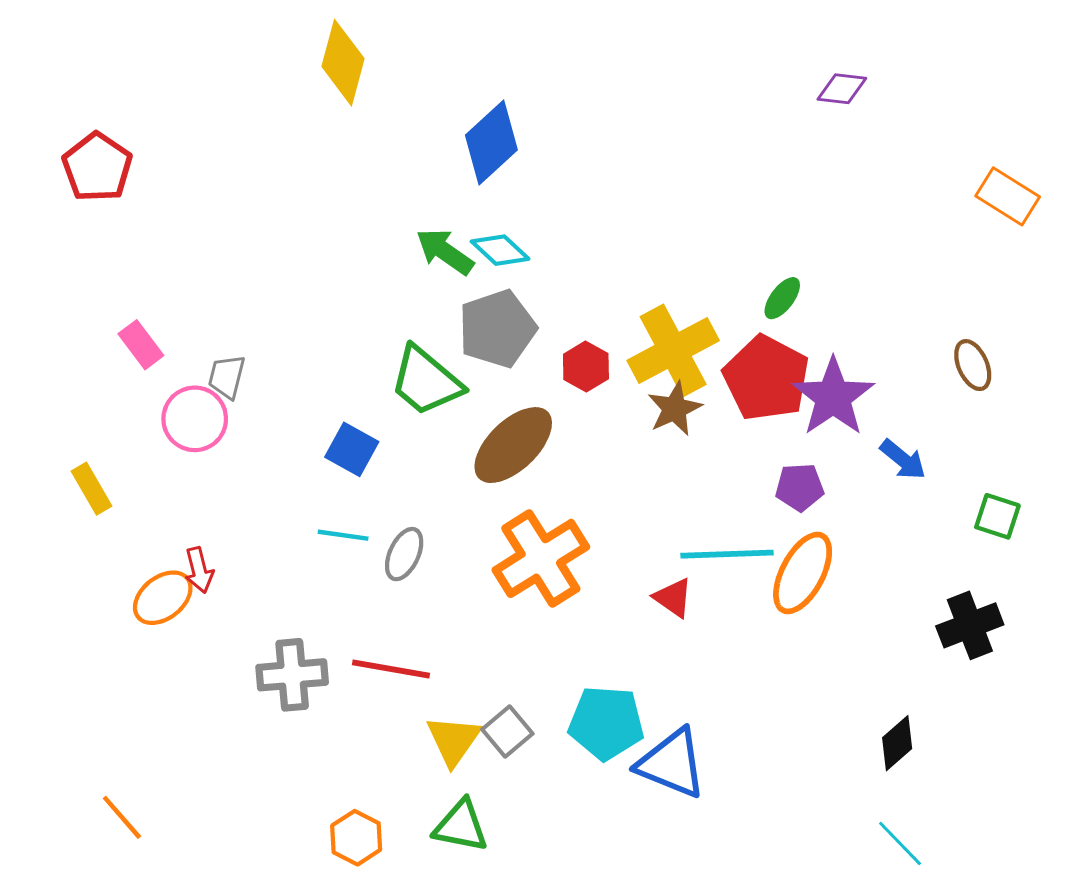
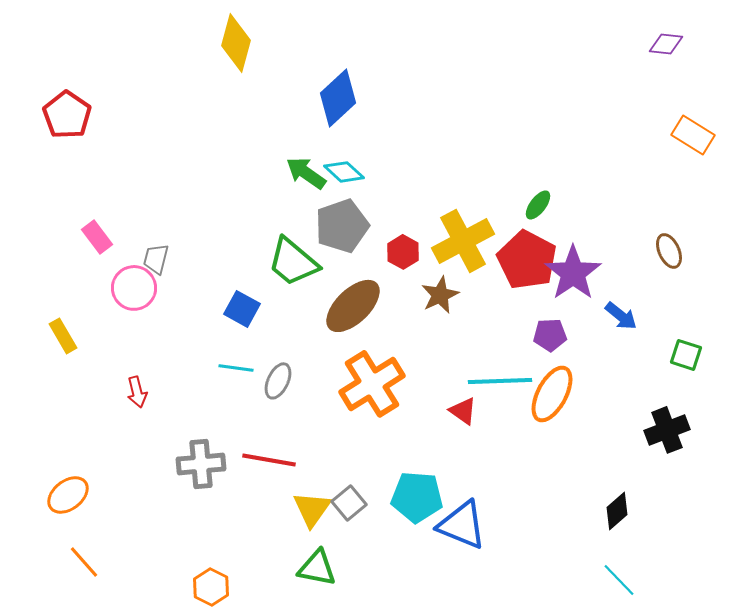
purple diamond: (842, 89) -> (666, 44), moved
brown star: (675, 409) -> (440, 295), moved
orange ellipse: (163, 598) -> (68, 495), moved
orange hexagon: (356, 838) -> (211, 587), moved

